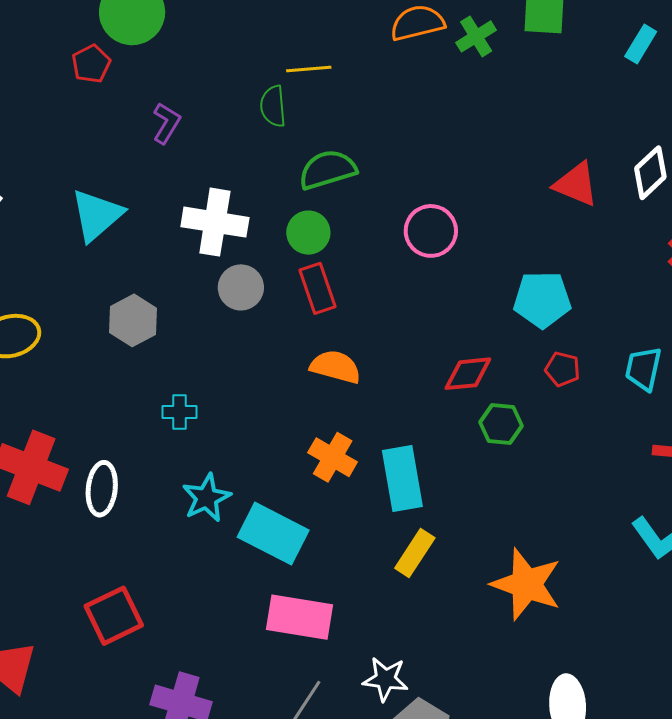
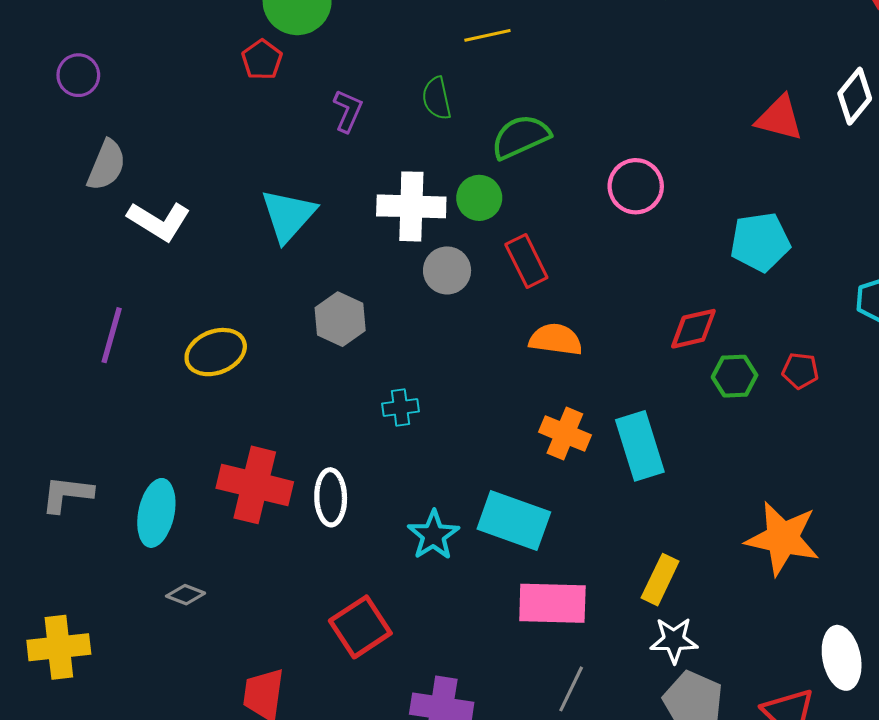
green semicircle: (273, 106) -> (437, 98), moved
green circle: (308, 233) -> (479, 198), moved
red pentagon: (562, 369) -> (800, 371), moved
cyan star: (207, 498) -> (433, 535), moved
yellow rectangle: (415, 553) -> (660, 580), moved
white star: (385, 679) -> (674, 640), moved

